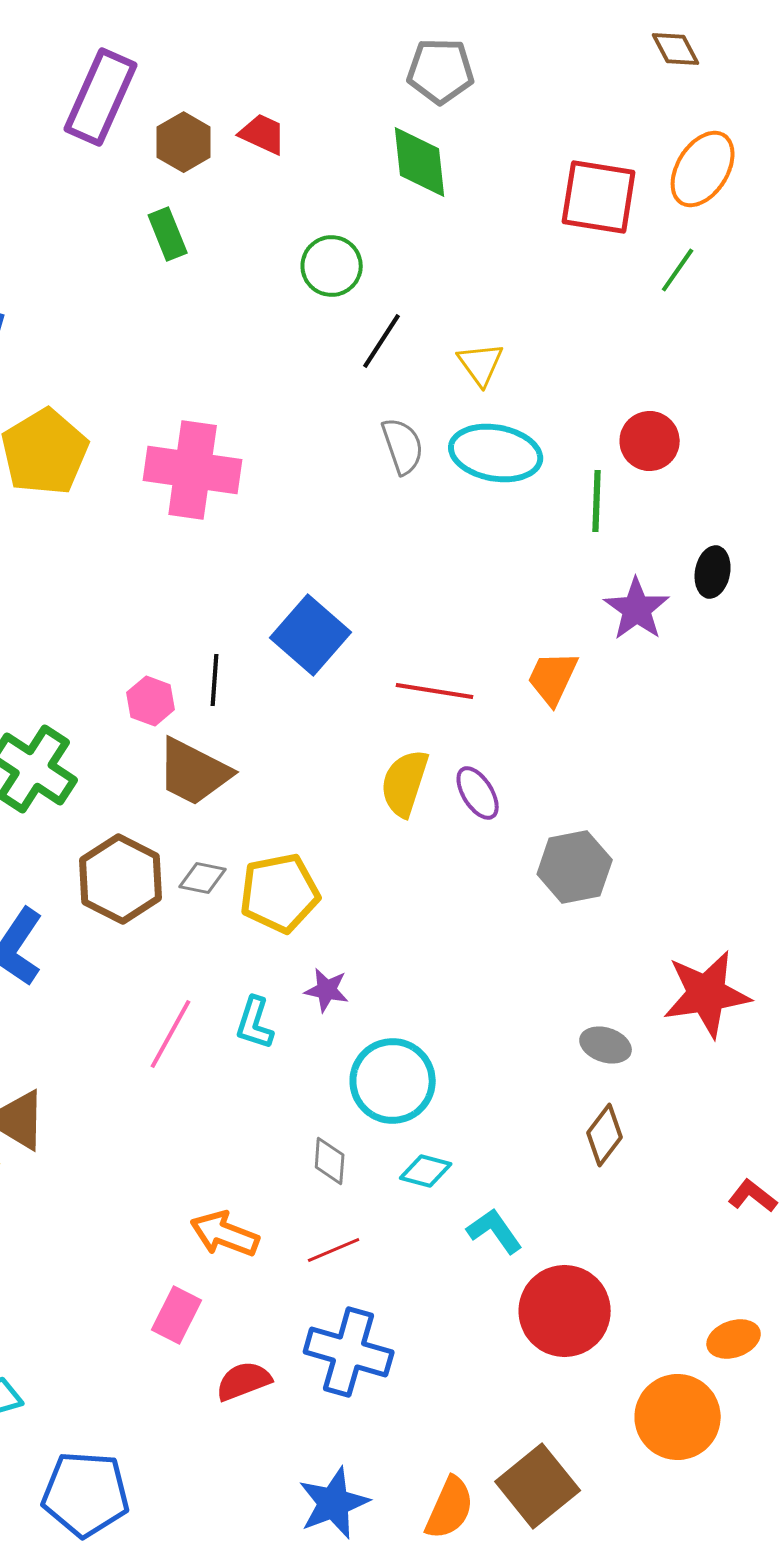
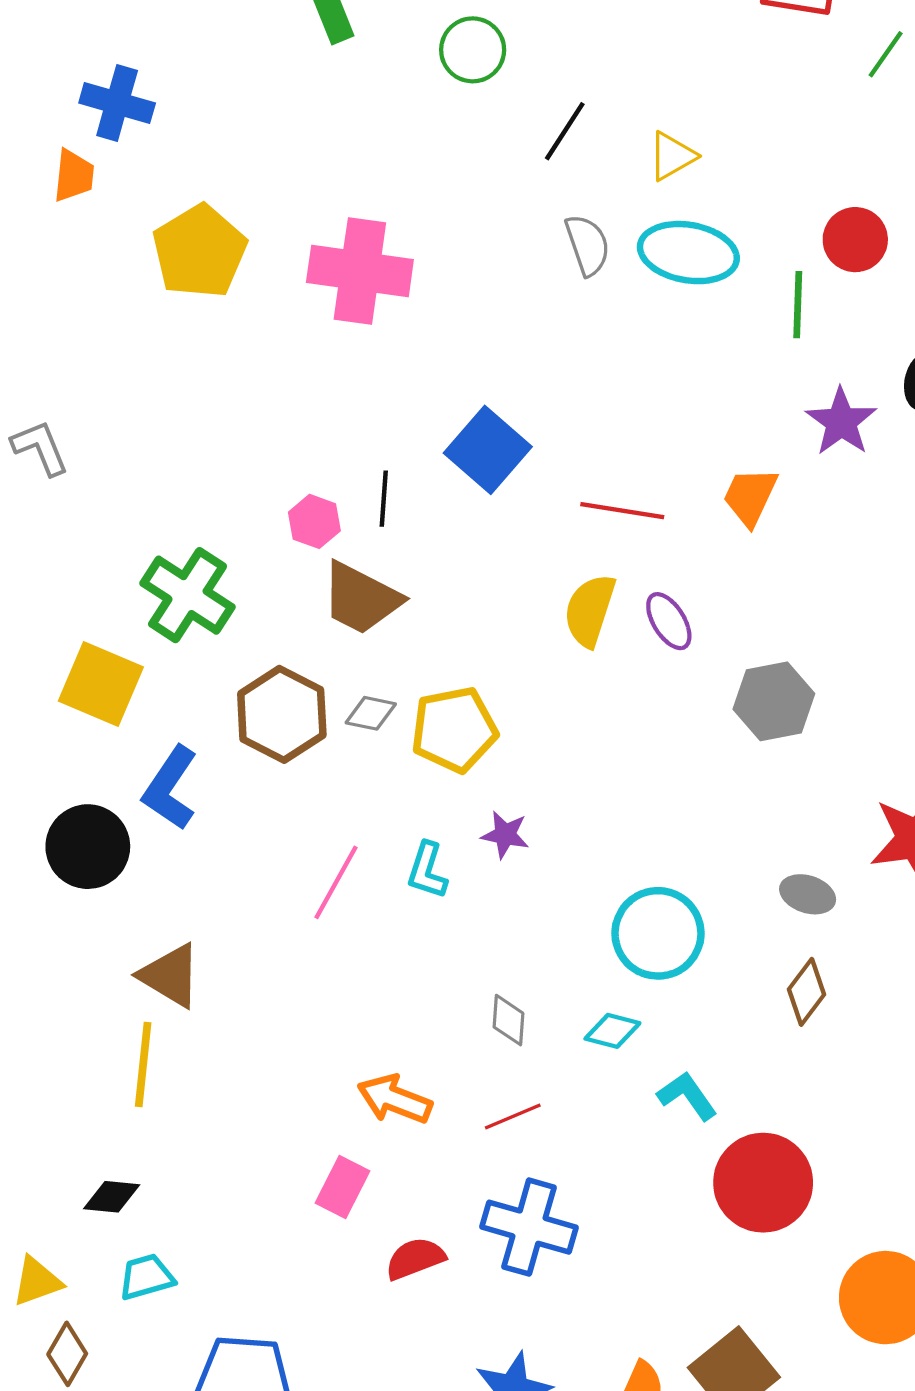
green circle: (332, 266) -> (473, 50), moved
yellow triangle: (481, 364) -> (672, 156), turned 36
cyan circle: (393, 1081) -> (658, 933), moved

